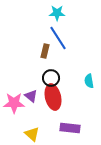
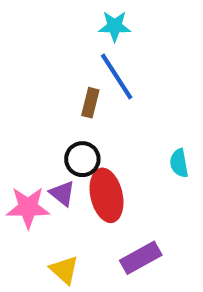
black circle: (51, 78) -> (82, 159), moved
purple rectangle: (70, 128) -> (141, 258), turned -36

